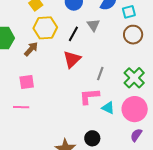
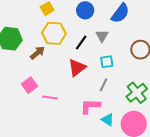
cyan square: (129, 12) -> (107, 62), moved
pink square: (27, 82) -> (29, 85), turned -35
pink line: (21, 107) -> (50, 97), moved

